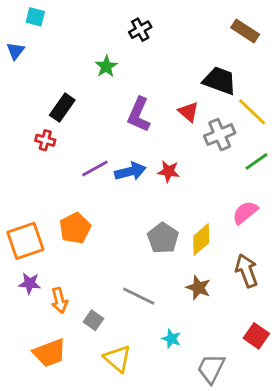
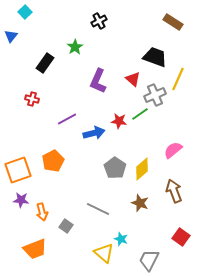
cyan square: (35, 17) -> (25, 12), turned 32
black rectangle: (62, 108) -> (45, 63), moved
yellow line: (252, 112) -> (178, 79), turned 70
green line: (256, 161) -> (140, 114), moved
blue arrow: (130, 171) -> (94, 133), moved
yellow triangle: (118, 359) -> (104, 253), moved

